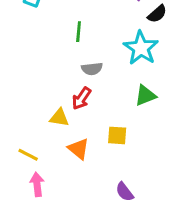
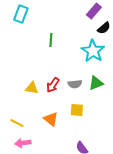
gray semicircle: (92, 69) -> (75, 84), moved
yellow triangle: (59, 118) -> (32, 88), moved
pink arrow: (37, 184) -> (23, 143), turned -91

